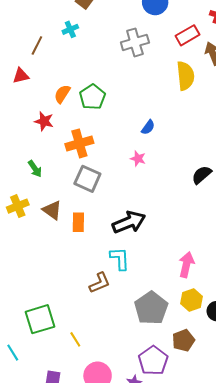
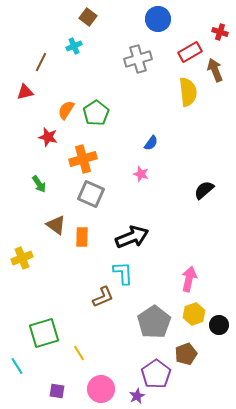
yellow cross: (18, 206) -> (22, 258), moved

